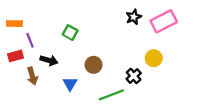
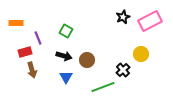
purple line: (30, 40) -> (38, 38), moved
red rectangle: (16, 56) -> (25, 52), moved
black arrow: (49, 60) -> (64, 56), moved

